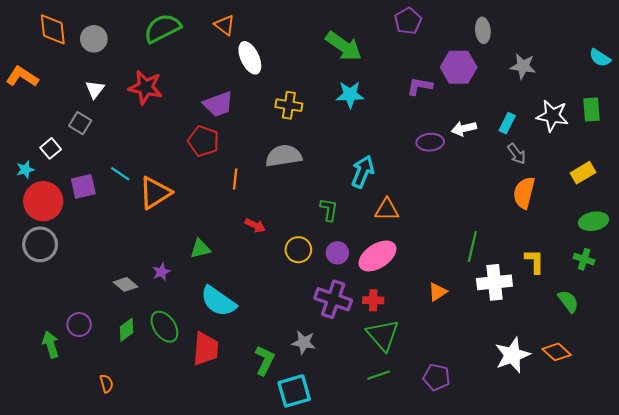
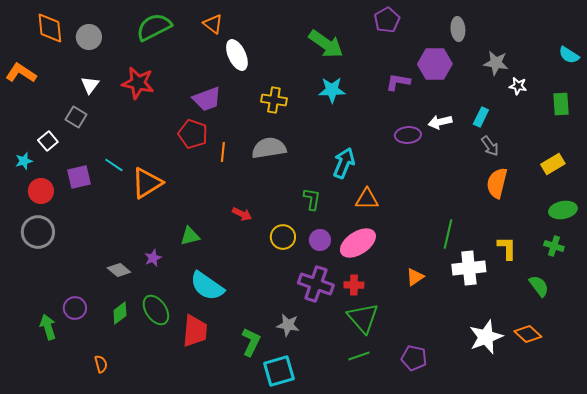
white star: (552, 116) -> (518, 86), moved, size x0.6
orange line: (235, 179) -> (223, 152), moved
red circle: (43, 201) -> (41, 191), size x0.7

